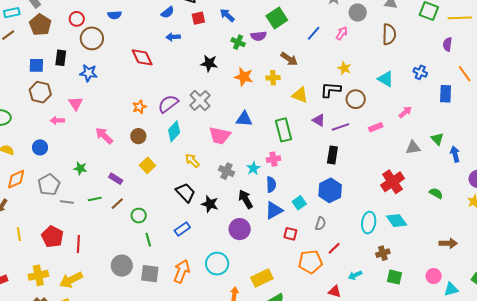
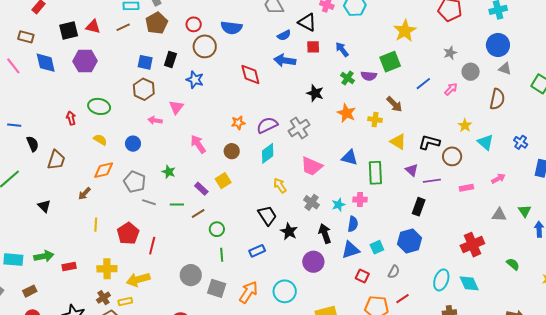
blue semicircle: (115, 15) -> (231, 28), size x1.5
blue arrow: (173, 37) -> (285, 60), size x1.5
yellow star: (344, 68) -> (465, 125), moved
blue triangle: (244, 119) -> (350, 157), moved
yellow square: (147, 165) -> (223, 181), moved
gray pentagon: (49, 185) -> (135, 182), turned -30

